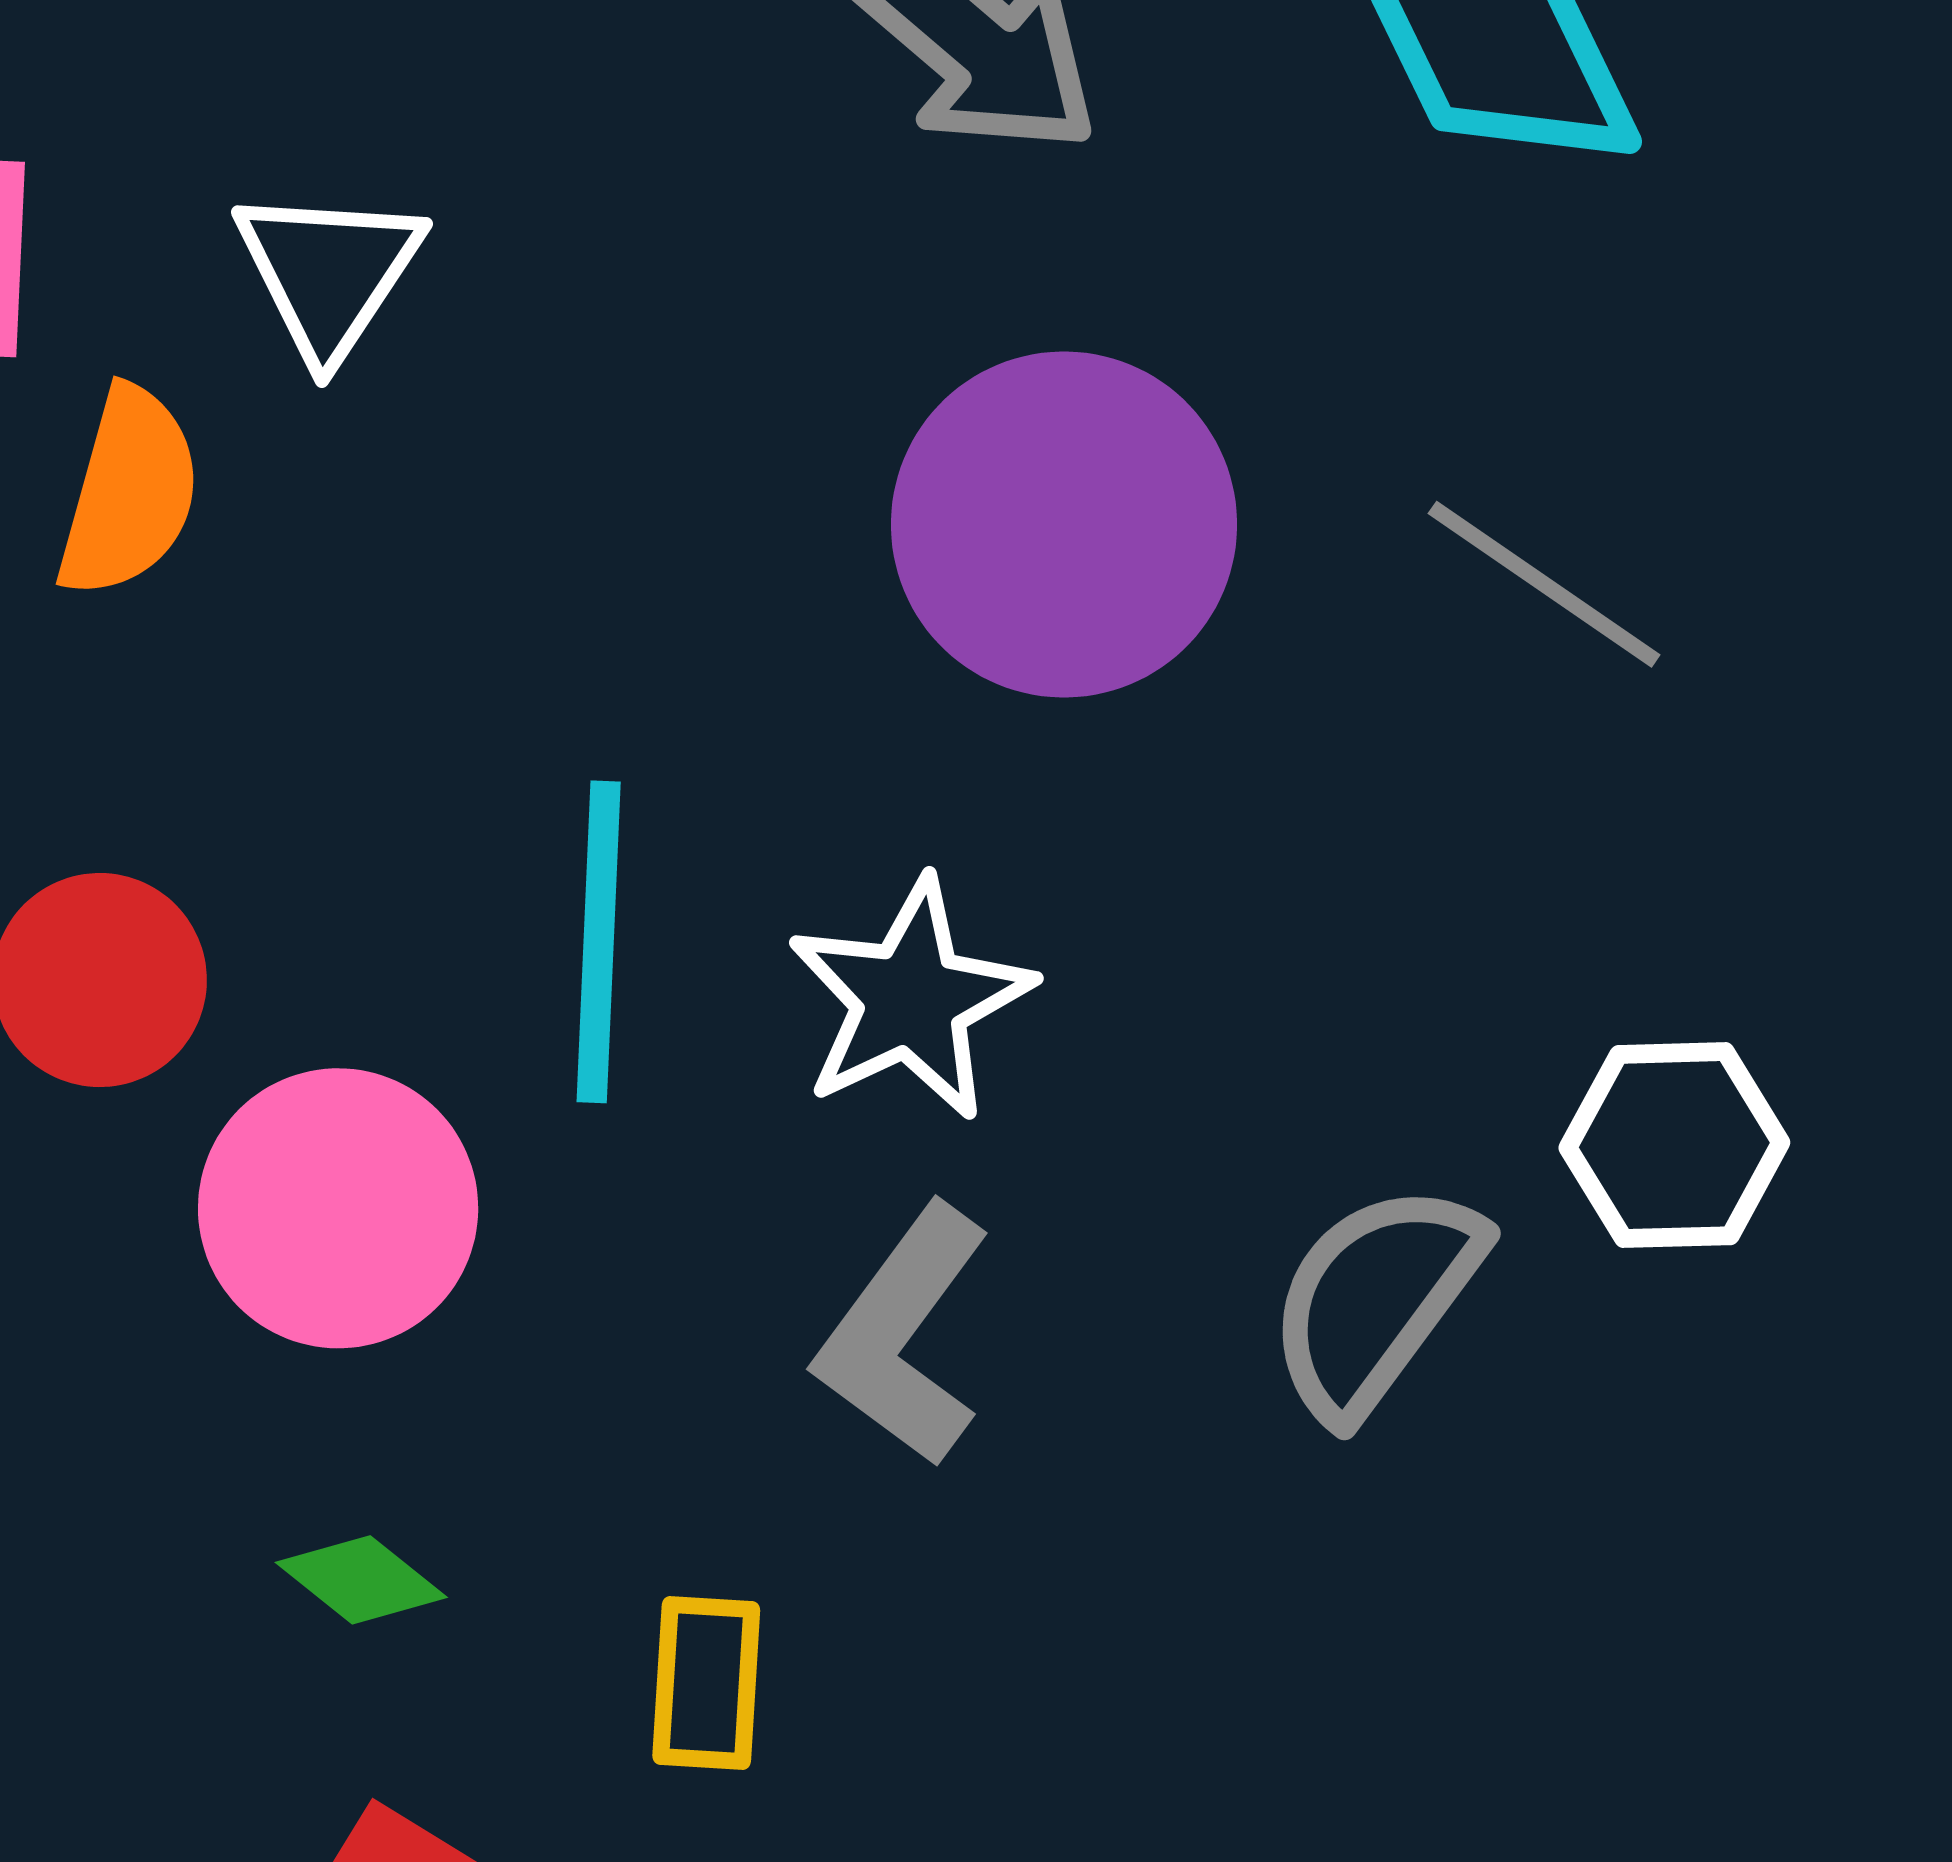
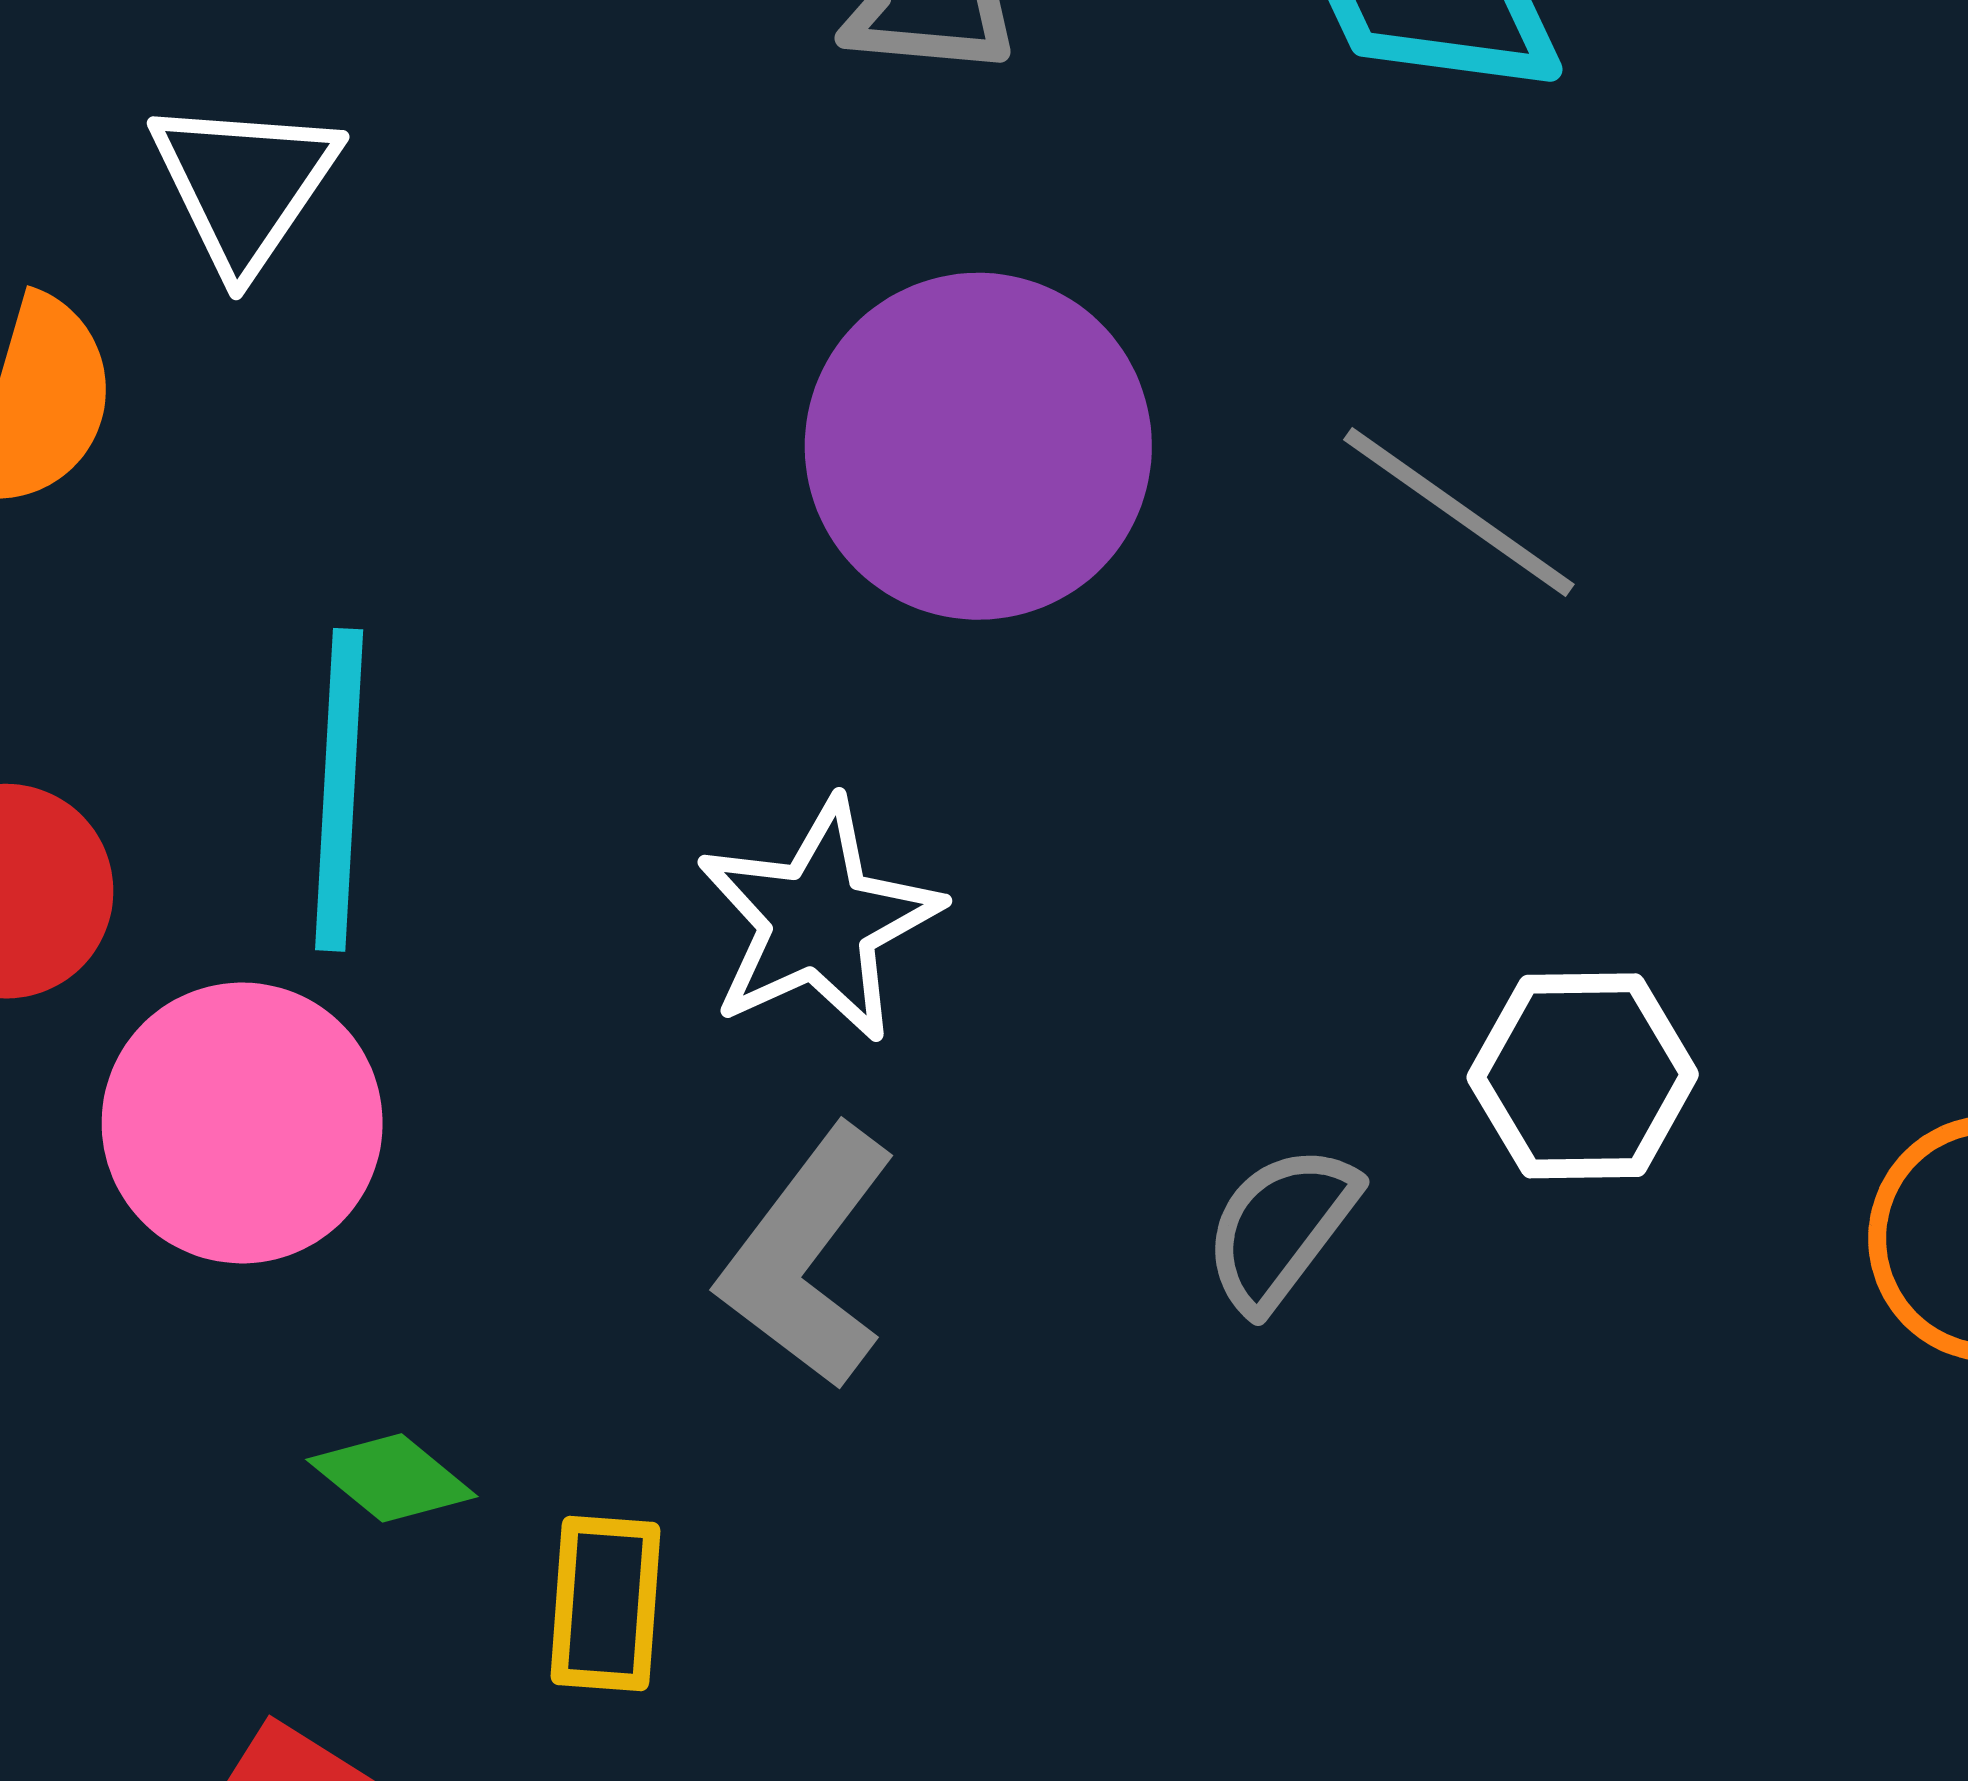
cyan line: (599, 942) -> (339, 790), moved
gray semicircle: (1375, 1300) -> (1281, 1228), size x0.7
green diamond: (361, 1580) -> (392, 1478), moved

